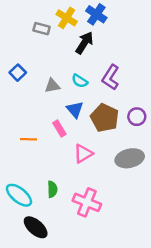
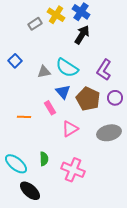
gray rectangle: (42, 29) -> (35, 24), turned -48
black arrow: (84, 43) -> (82, 35), moved
purple L-shape: (111, 77) -> (104, 70), moved
cyan semicircle: (80, 81) -> (67, 68), size x1.6

